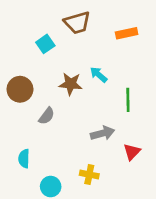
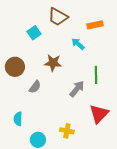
brown trapezoid: (77, 23) -> (58, 17), turned 45
cyan arrow: (99, 75) -> (78, 44), moved
gray arrow: (103, 133) -> (77, 89), moved, turned -36
red triangle: (132, 152) -> (99, 114), size x1.5

